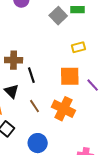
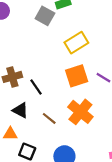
yellow rectangle: (78, 47) -> (76, 43), size x1.5
orange cross: (63, 109) -> (80, 112), turned 30

